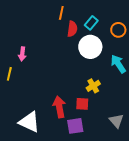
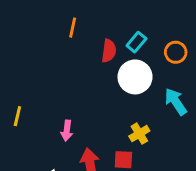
orange line: (61, 13) -> (73, 28), moved
pink arrow: (22, 54) -> (67, 131), moved

